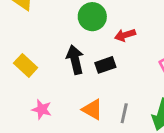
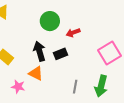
orange triangle: (92, 109) -> (36, 73), moved

